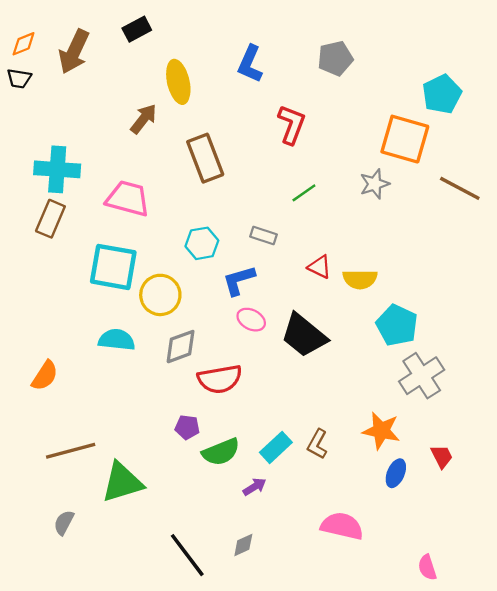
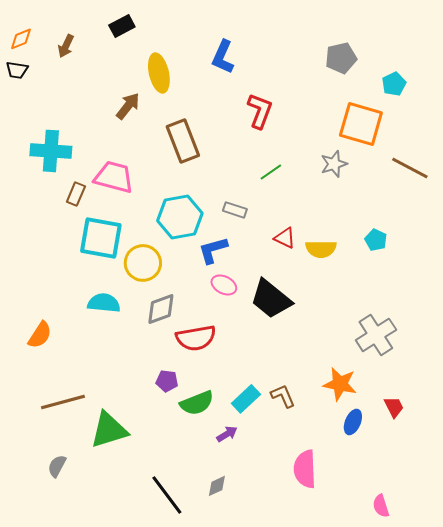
brown arrow: (74, 52) -> (66, 46), size x0.6
gray pentagon: (335, 58) -> (341, 58), moved
cyan pentagon: (442, 94) -> (394, 84), size x0.7
brown rectangle: (50, 219) -> (76, 194), moved, size x0.7
cyan hexagon: (202, 243) -> (180, 217), size x1.5
cyan pentagon: (397, 325) -> (376, 240), moved, size x0.6
brown L-shape: (317, 444) -> (283, 396), turned 128
pink semicircle: (342, 526) -> (305, 469), turned -105

